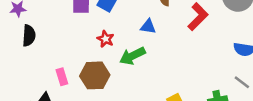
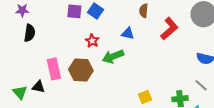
pink rectangle: (62, 77) -> (54, 69), size x1.5

